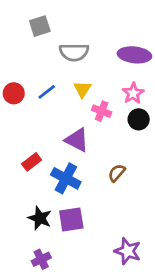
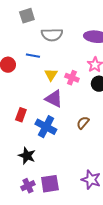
yellow triangle: (82, 89) -> (51, 75), moved
blue line: (47, 92) -> (33, 56), moved, turned 48
red rectangle: (32, 162) -> (21, 115), turned -32
purple square: (71, 220) -> (50, 184), moved

